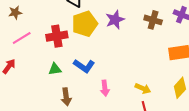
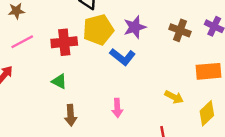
blue L-shape: (84, 66) -> (123, 57), moved
green triangle: (55, 69) -> (59, 81), turned 32
yellow arrow: (143, 88) -> (174, 97), moved

